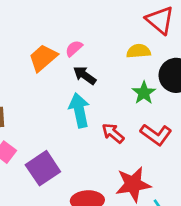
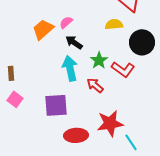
green star: (144, 93) -> (99, 60), moved
red L-shape: (156, 135) -> (123, 69), moved
purple square: (43, 168) -> (56, 105), moved, turned 30

